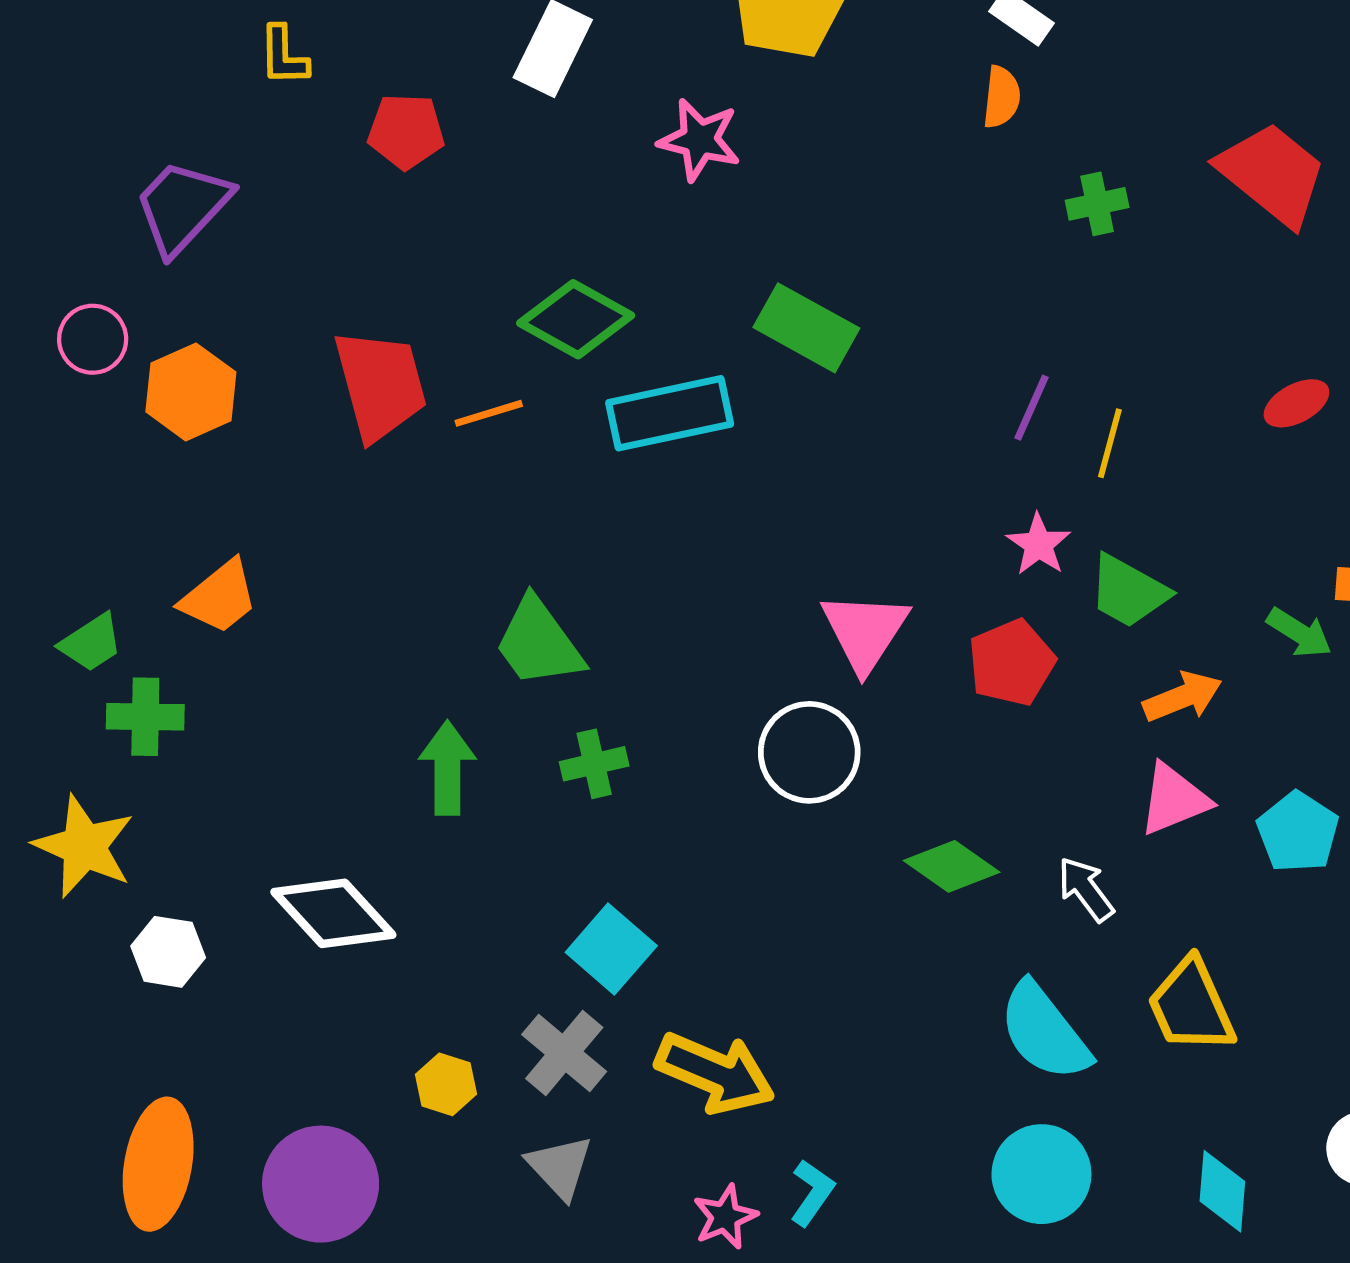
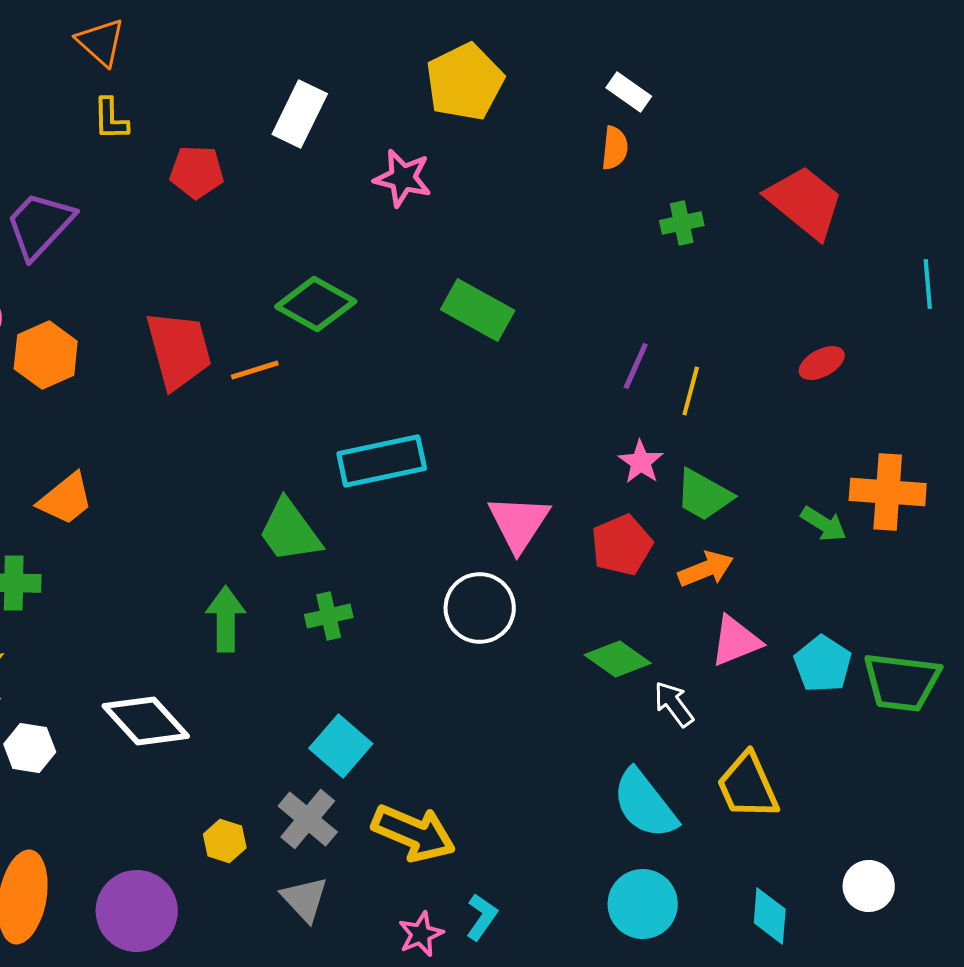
cyan rectangle: (670, 413) -> (382, 461), moved
orange arrow: (1183, 697) -> (706, 569), moved
green diamond: (952, 866) -> (618, 659), moved

